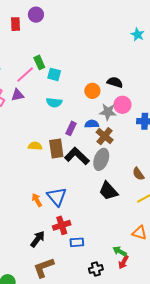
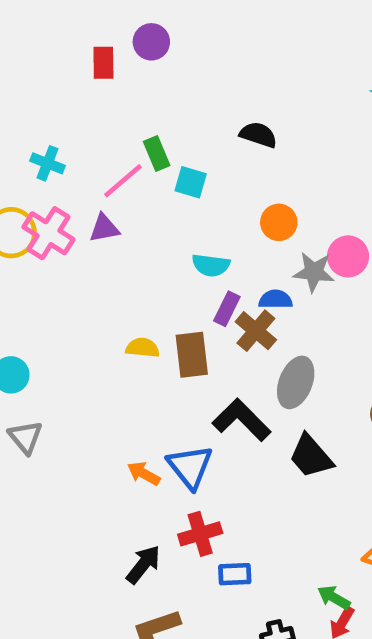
black semicircle: (115, 82) -> (258, 135), moved
cyan semicircle: (54, 103) -> (211, 265), moved
brown cross: (105, 136) -> (256, 331), moved
black L-shape: (77, 156) -> (241, 420), moved
orange arrow: (37, 200) -> (144, 474), turned -32

